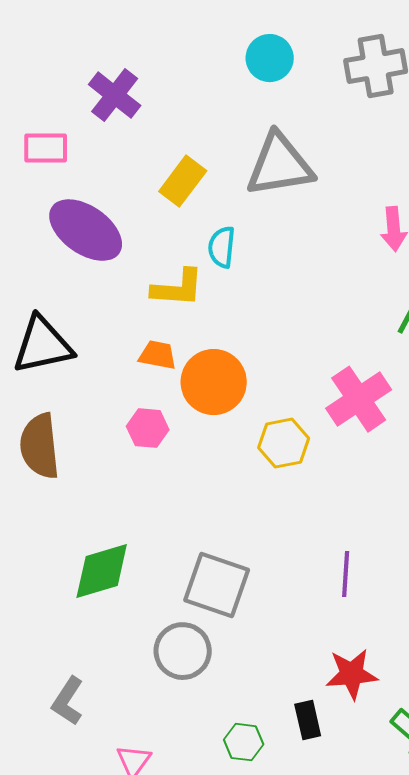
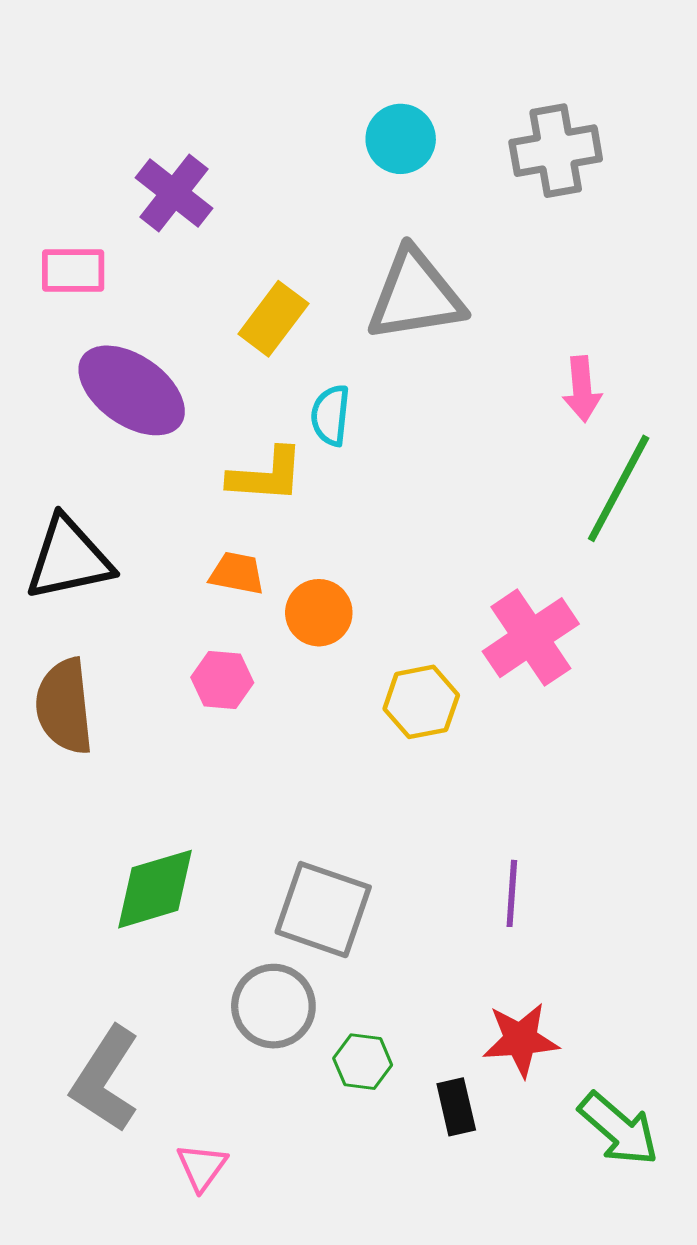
orange circle: (214, 382) -> (319, 613), size x0.7
gray L-shape: (68, 701) -> (105, 1079), size x1.5
green hexagon: (244, 742) -> (363, 1062), moved

